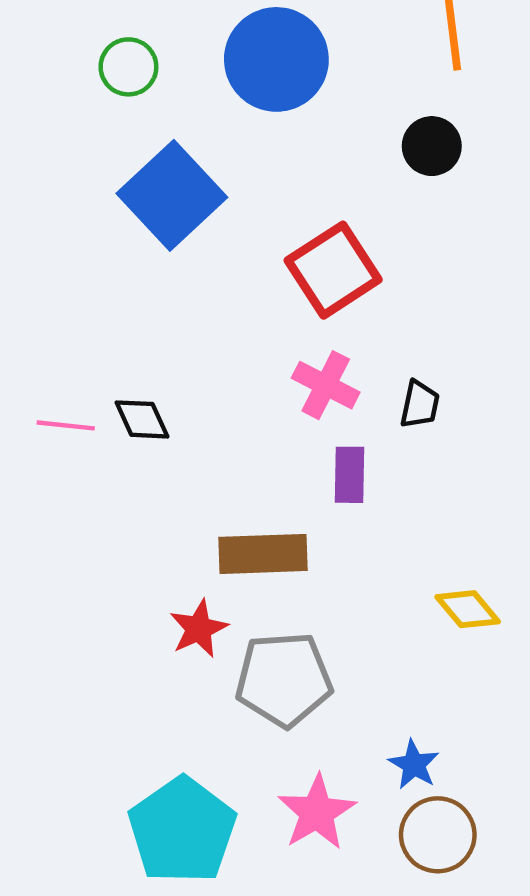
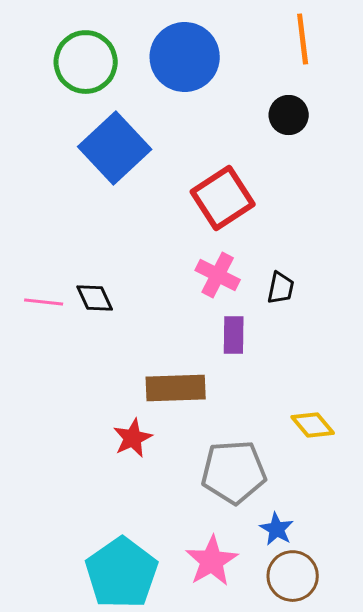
green circle: (128, 67) -> (86, 62), size x1.6
gray pentagon: (284, 679) -> (234, 472), moved

